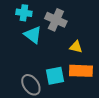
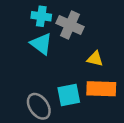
cyan cross: (24, 13) -> (41, 16), moved

